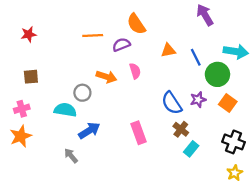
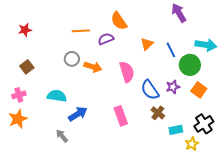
orange triangle: (168, 50) -> (147, 44), turned -32
pink semicircle: (135, 71) -> (127, 72), moved, size x1.5
brown square: (31, 77) -> (27, 67), turned -32
gray circle: (82, 93) -> (72, 59), moved
black cross: (233, 142) -> (204, 124), turned 36
cyan rectangle: (191, 149) -> (176, 130), moved, turned 40
yellow star: (235, 173) -> (192, 144), moved

